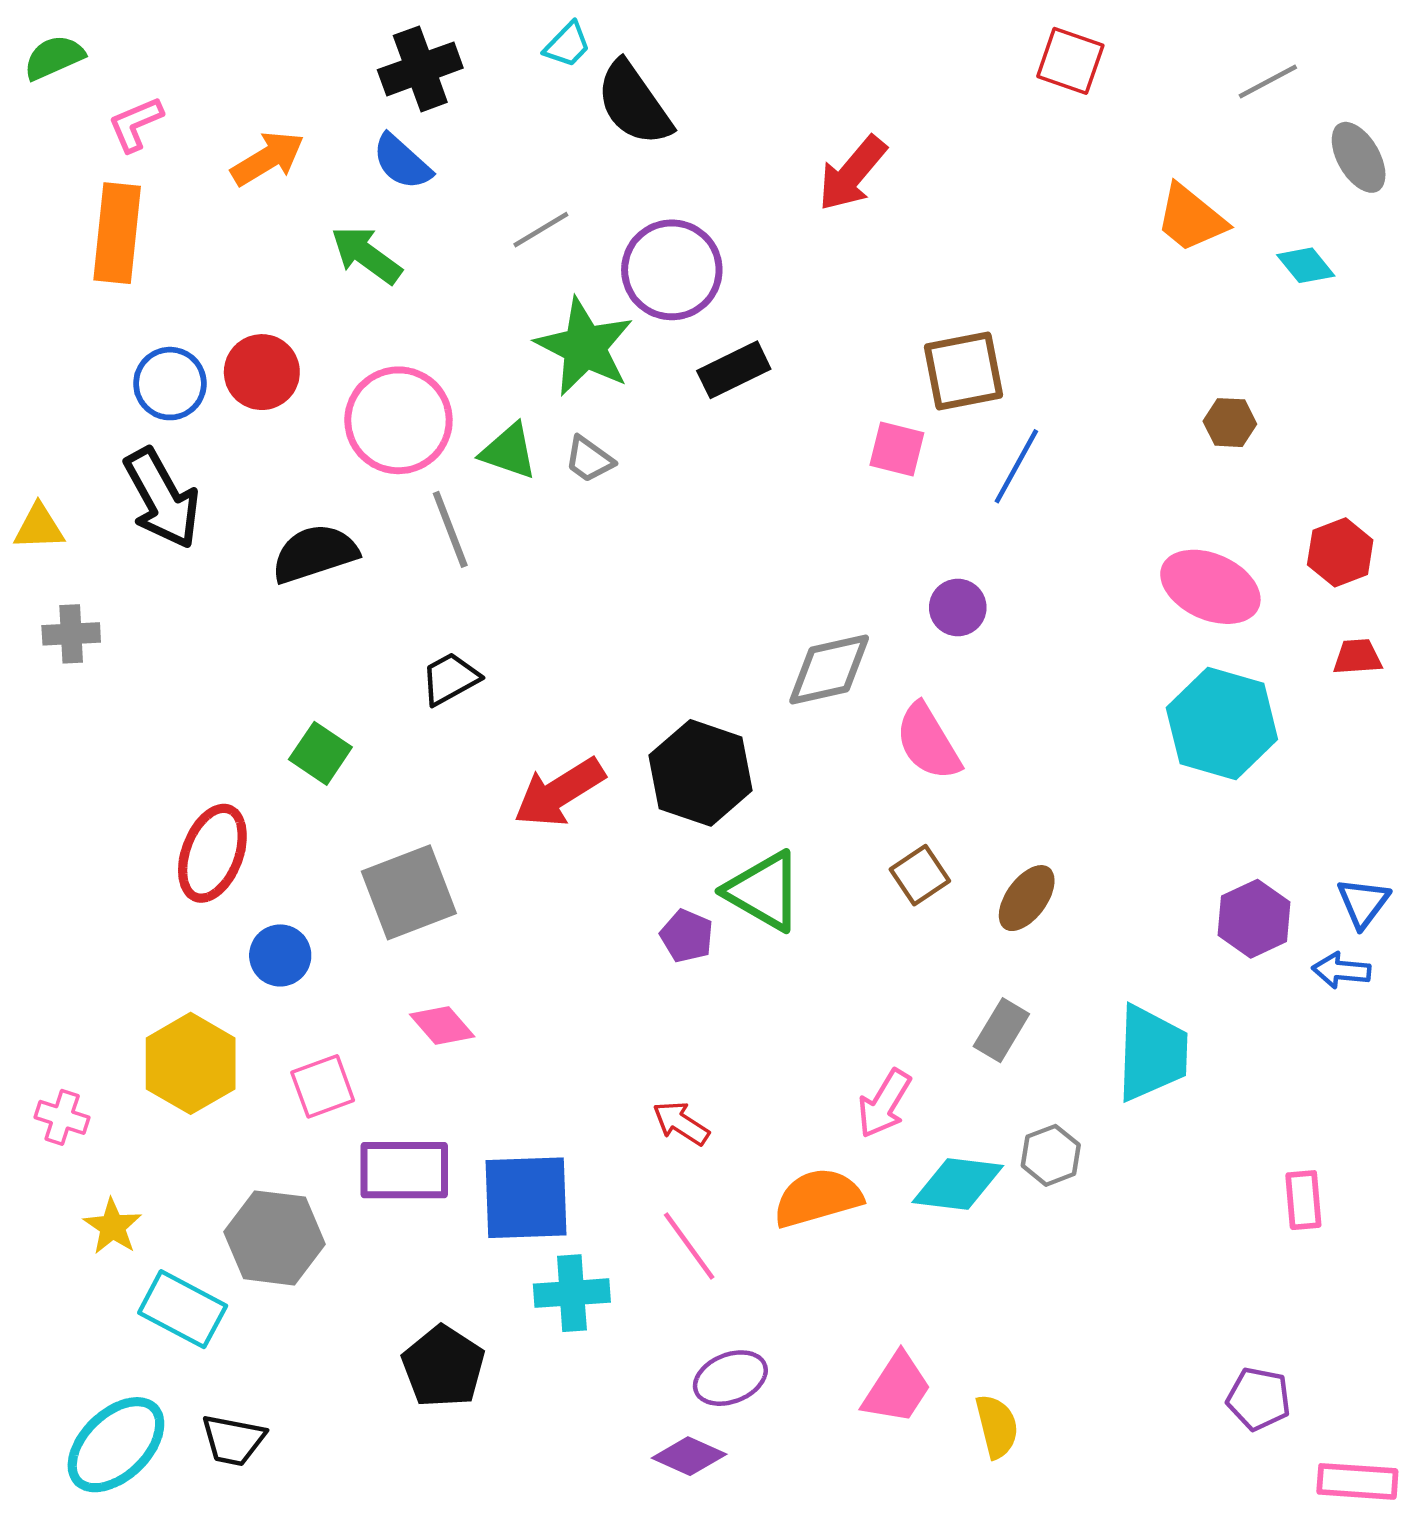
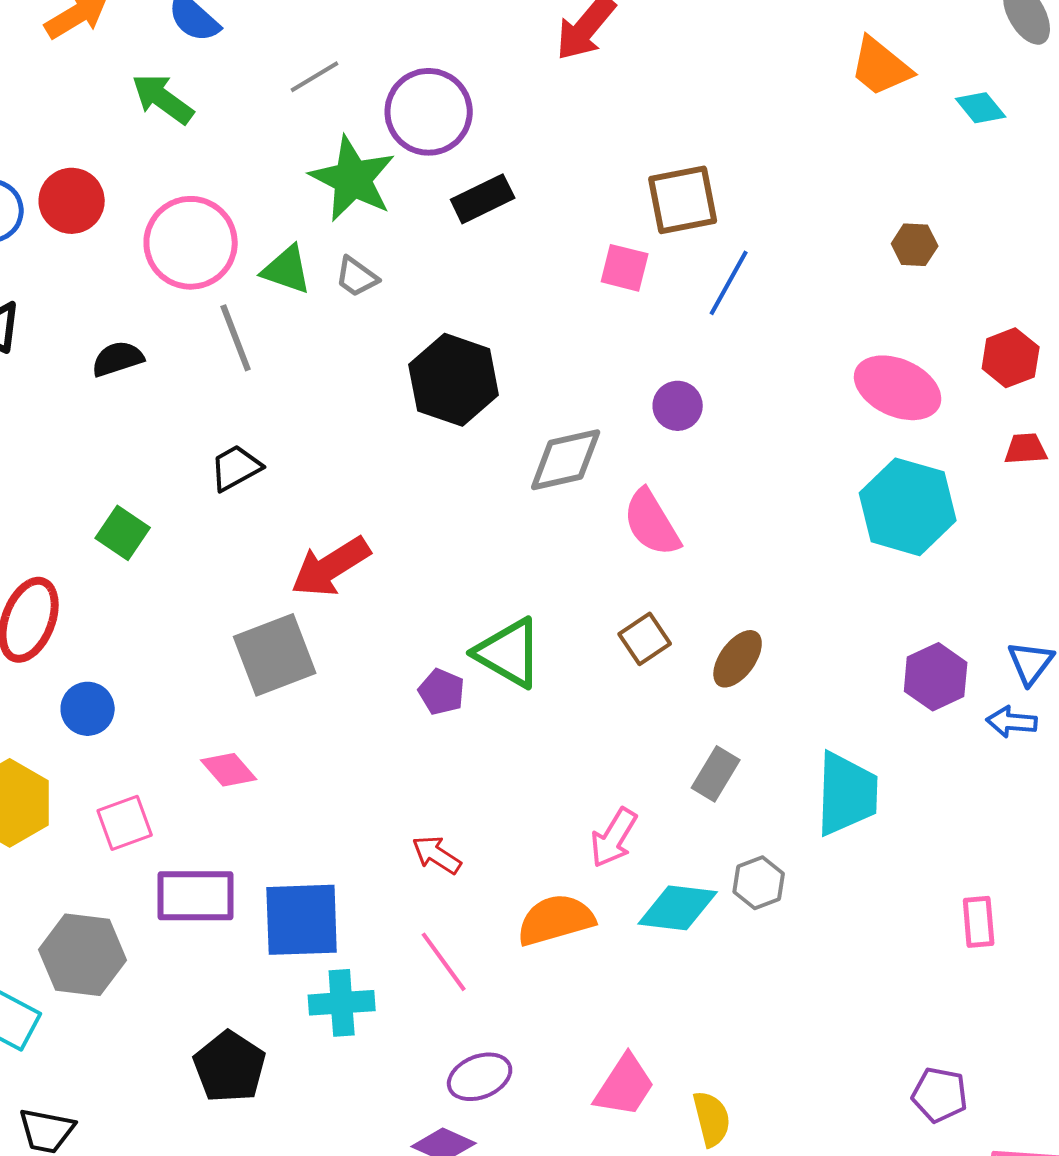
black semicircle: (315, 554) -> (118, 359), size x0.7
black hexagon: (701, 773) -> (454, 380), moved
gray square: (409, 892) -> (275, 655), moved

